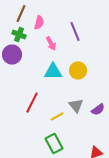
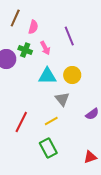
green cross: (19, 35) -> (25, 50), moved
red line: (32, 103) -> (21, 122), moved
gray triangle: (76, 106) -> (62, 99), moved

